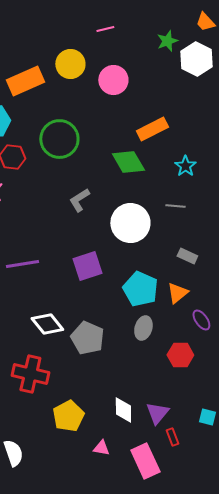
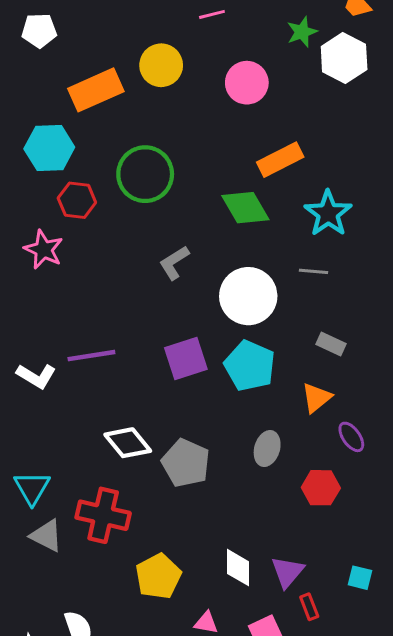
pink circle: (113, 80) -> (247, 83), moved
cyan star: (185, 166) -> (328, 213), size x1.5
cyan pentagon: (140, 289) -> (250, 366), moved

